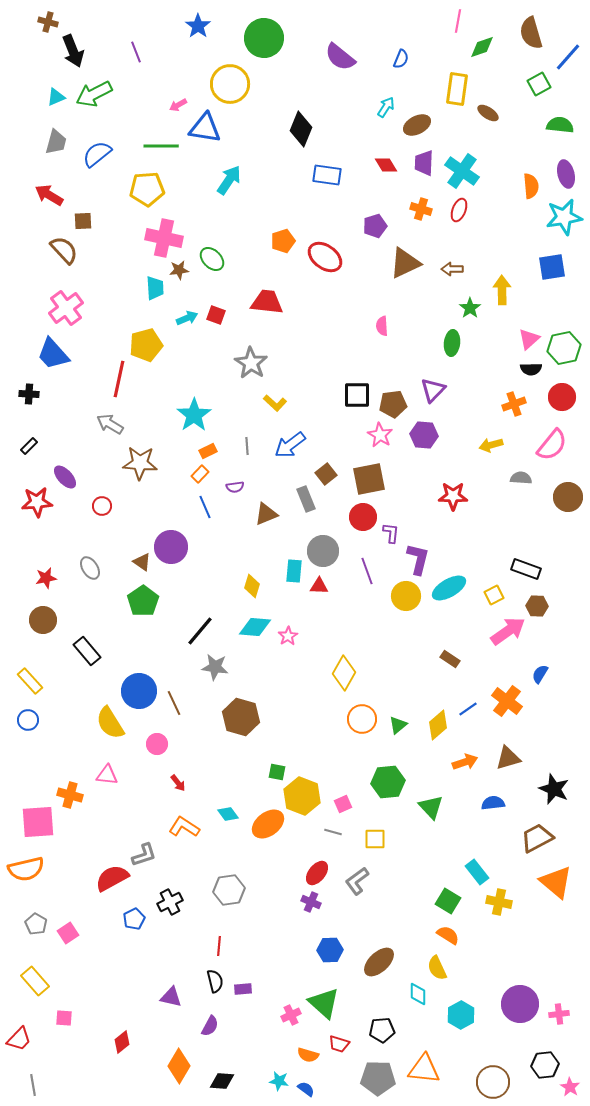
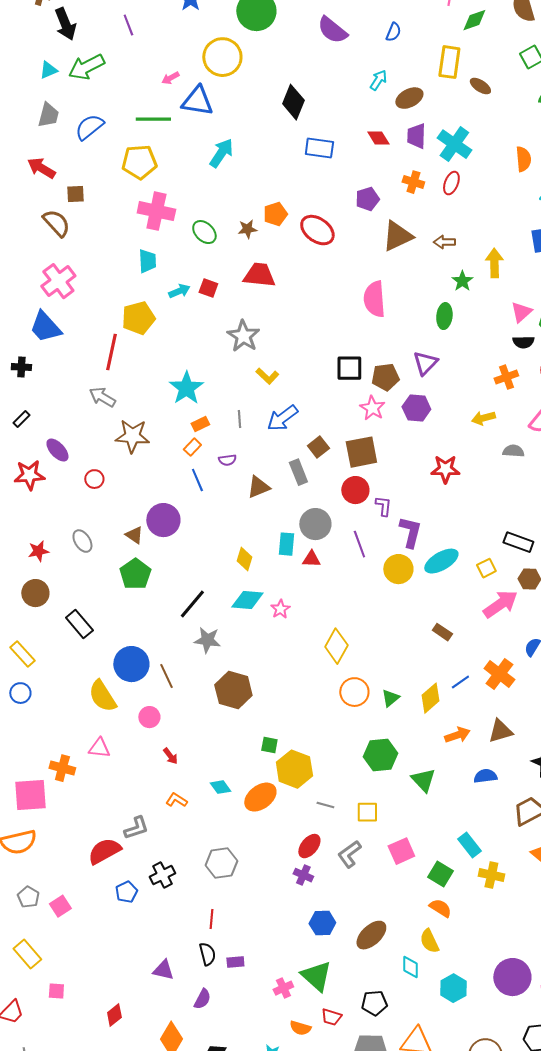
brown star: (179, 270) -> (247, 229), moved
pink semicircle: (382, 326) -> (374, 299), size x1.8
pink square: (343, 804) -> (401, 851), moved, size x1.5
orange L-shape: (184, 827) -> (176, 800), size x0.7

